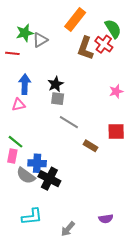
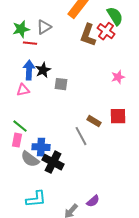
green star: (25, 33) -> (21, 29), moved
red line: (12, 53) -> (30, 43), moved
black star: (56, 84) -> (43, 70), moved
gray line: (69, 122) -> (81, 136), moved, turned 30
brown rectangle: (90, 146) -> (94, 121), moved
purple semicircle: (106, 219) -> (93, 201), moved, turned -32

